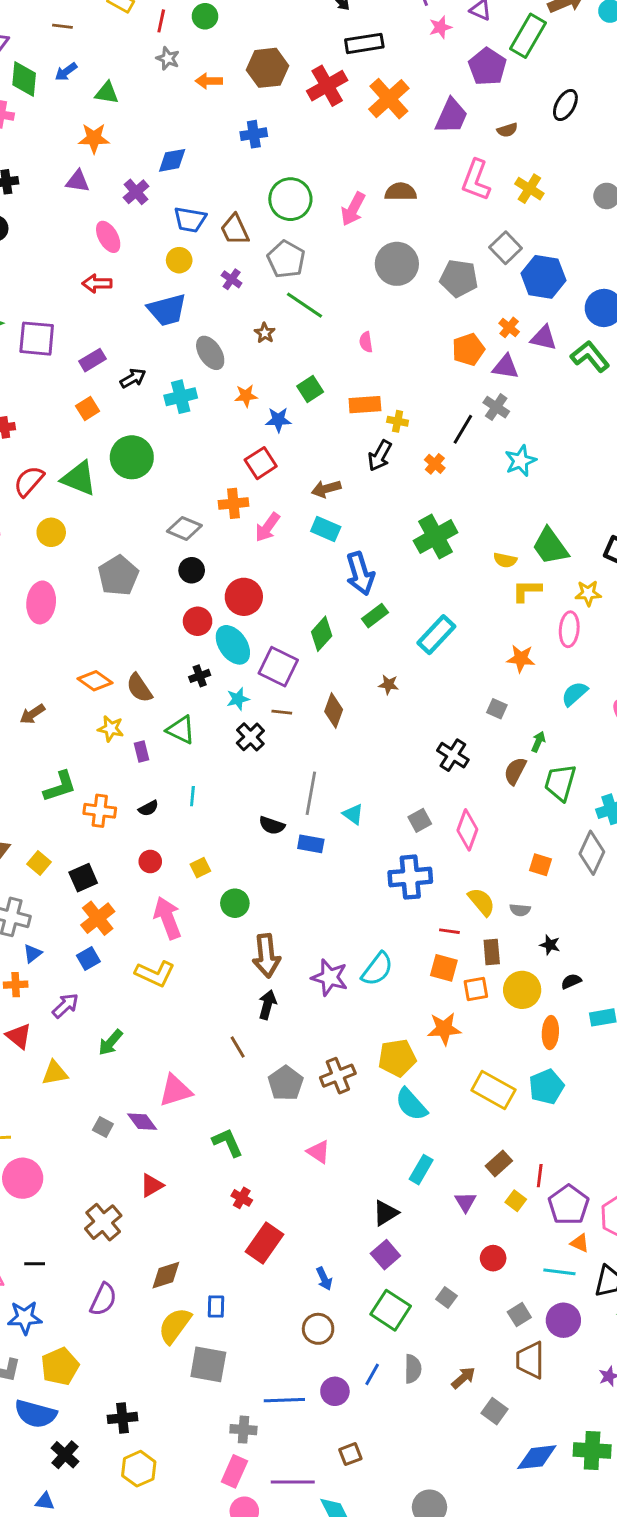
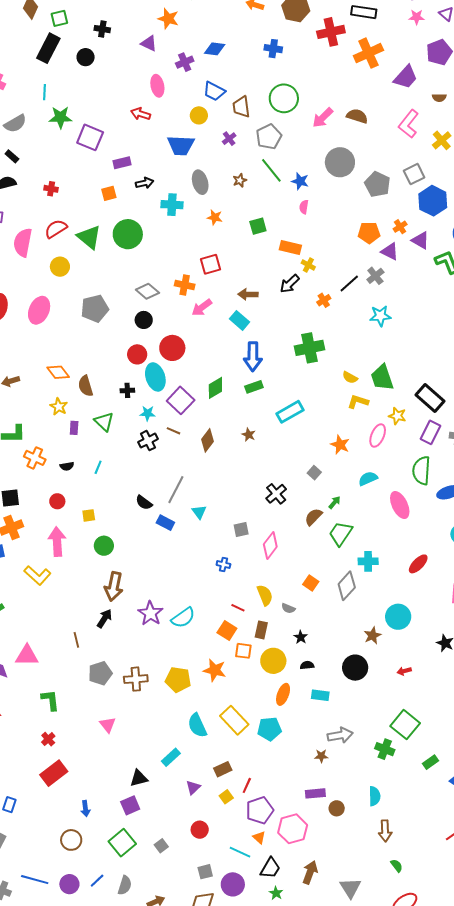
blue star: (278, 420) -> (300, 181), moved
blue cross: (410, 877) -> (223, 564), size x0.5
cyan semicircle: (411, 1104) -> (197, 725), moved

